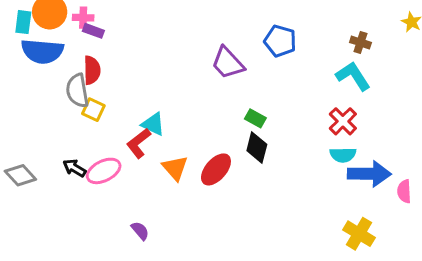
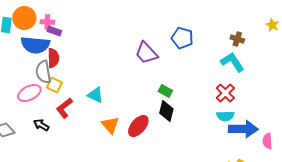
blue semicircle: (42, 51) -> (35, 45), moved
red L-shape: (139, 143) -> (64, 108), moved
pink ellipse: (104, 171) -> (29, 93), moved

